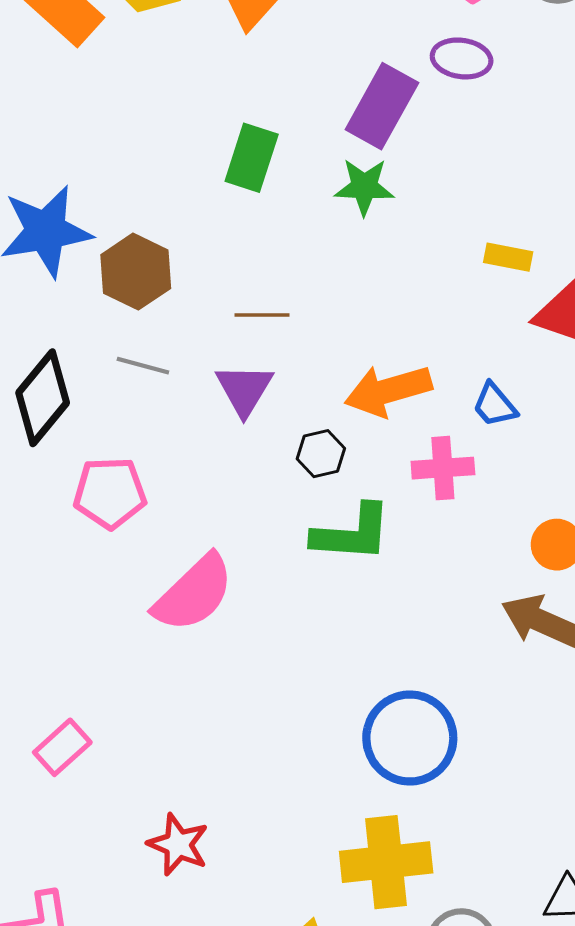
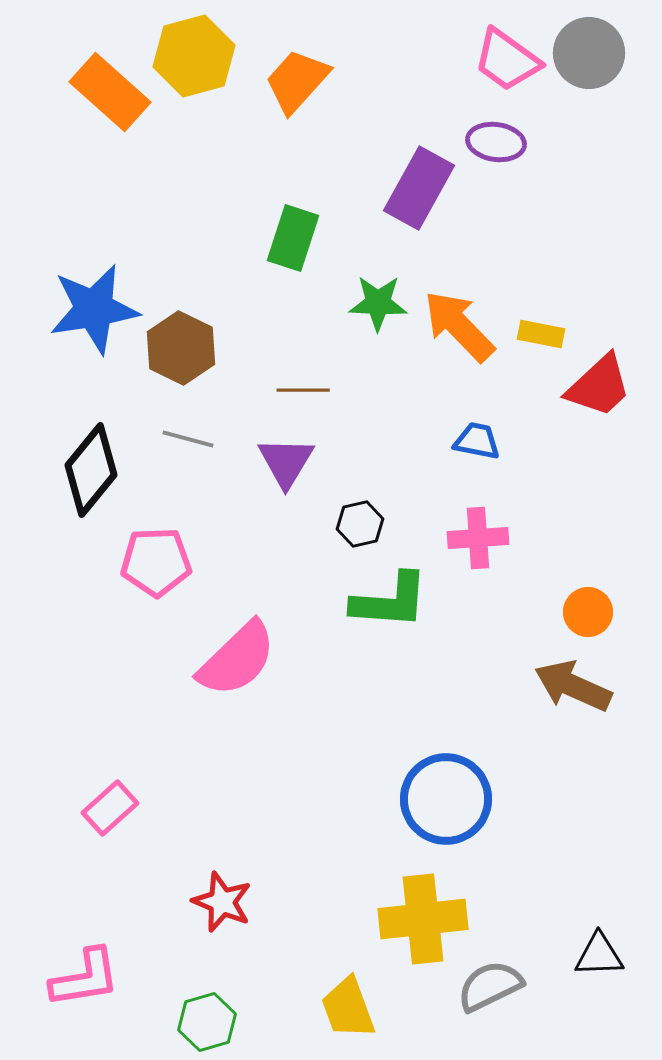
green star: (364, 187) -> (378, 303), moved
orange arrow: (388, 390) -> (459, 326), moved, turned 62
blue trapezoid: (495, 405) -> (477, 441), moved, turned 141

